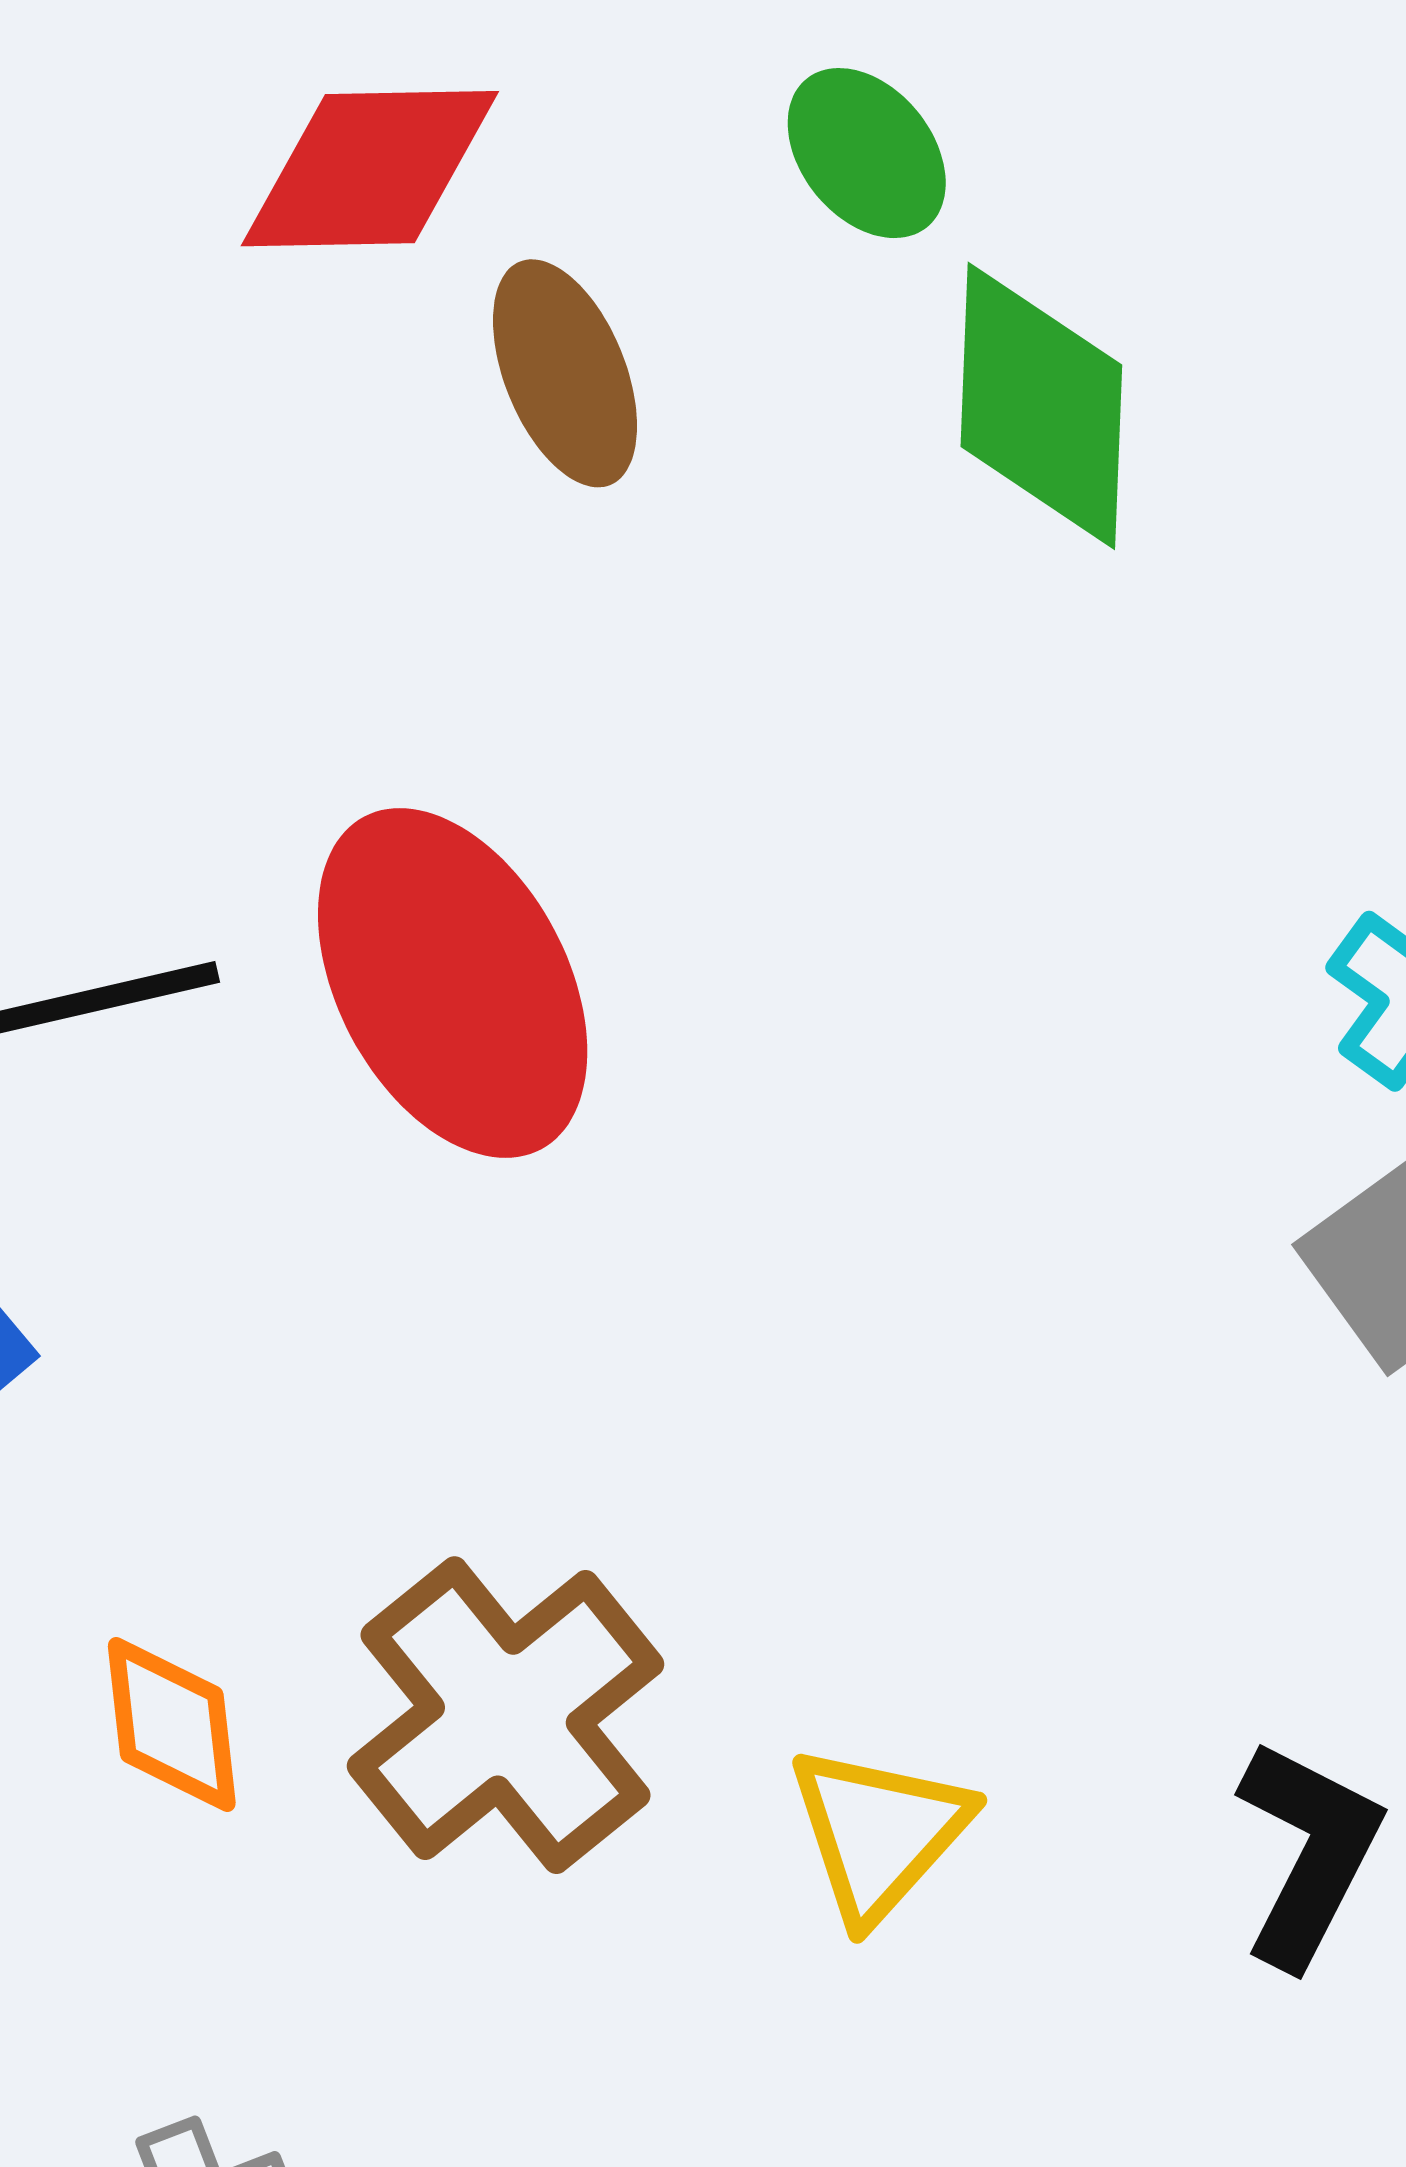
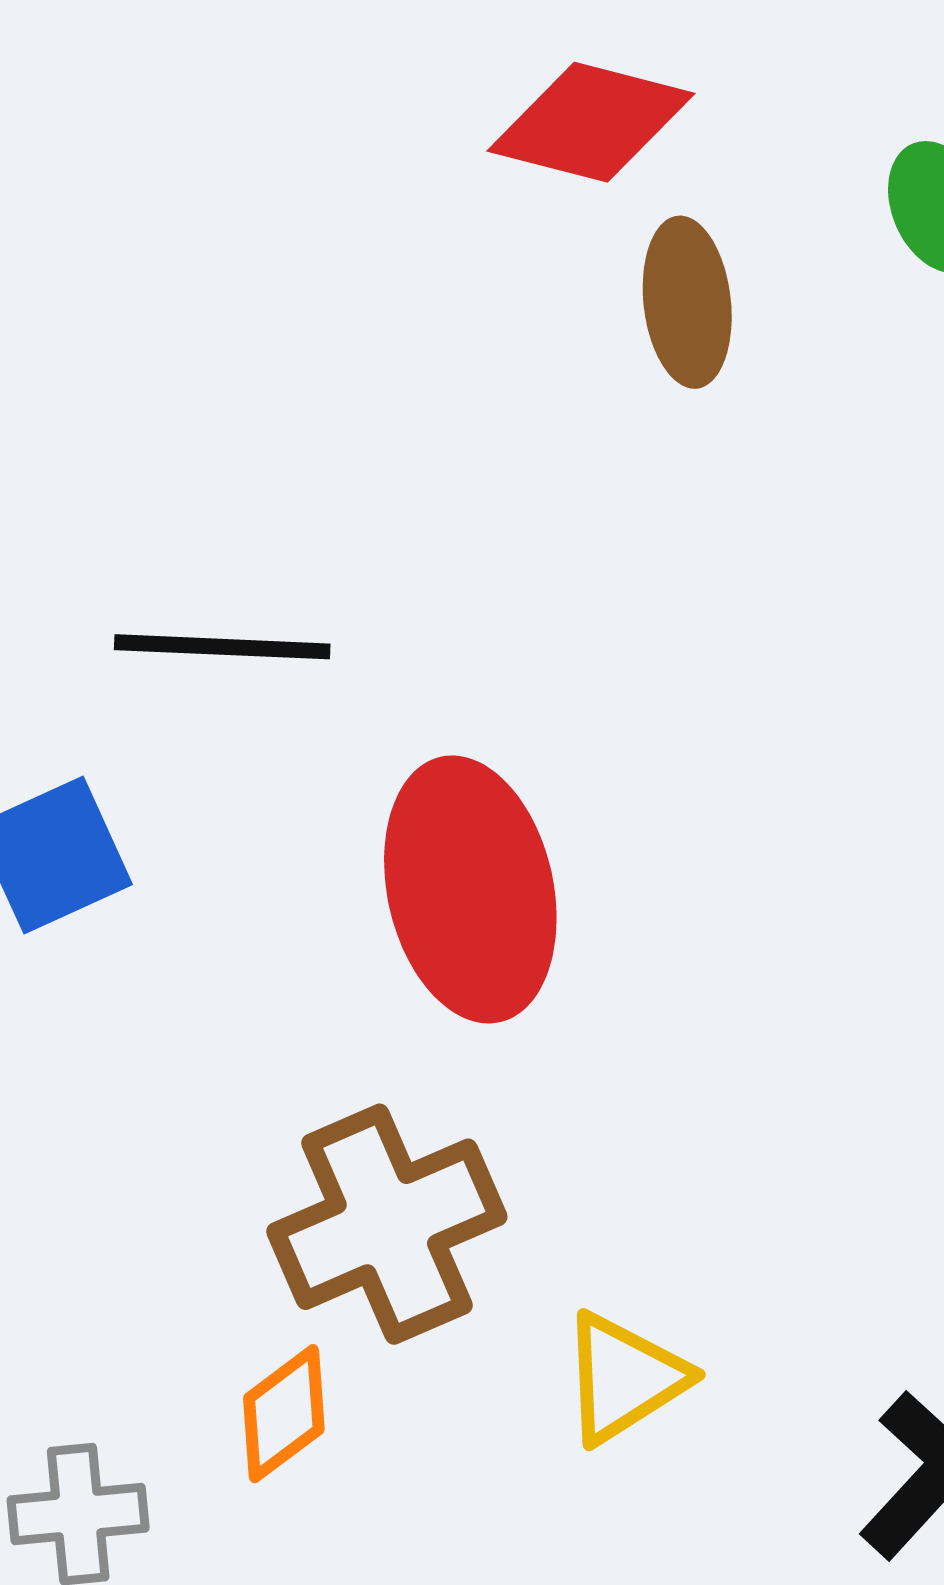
red ellipse: (453, 983) -> (470, 889), moved
orange diamond: (172, 1724) -> (284, 1414), moved, turned 44

